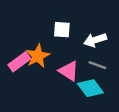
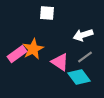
white square: (62, 30) -> (47, 13), moved
gray line: (97, 65) -> (85, 57), turned -56

